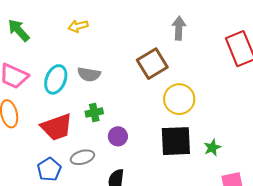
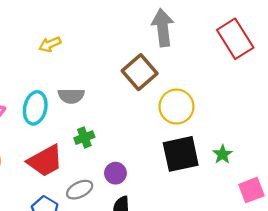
gray arrow: (179, 28) -> (163, 28), size x1.4
purple circle: (118, 136) -> (115, 173), moved

